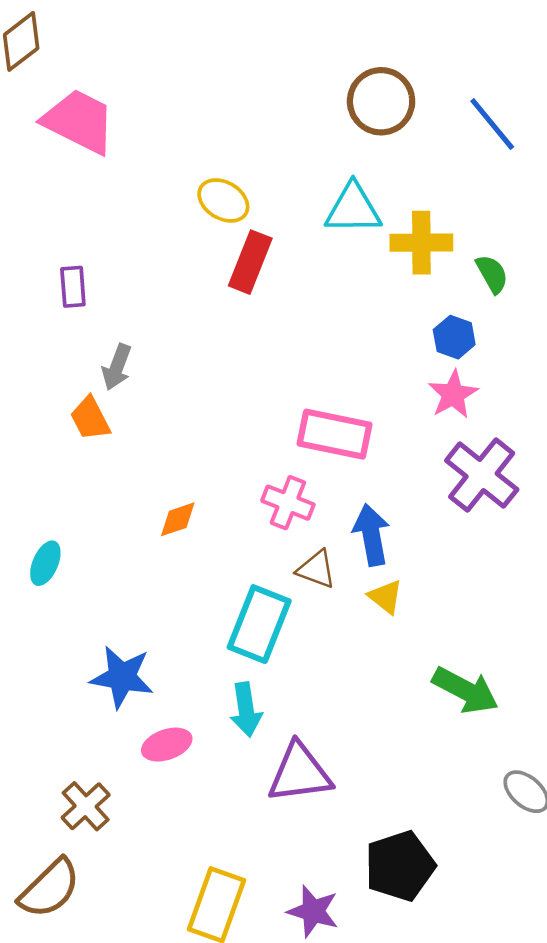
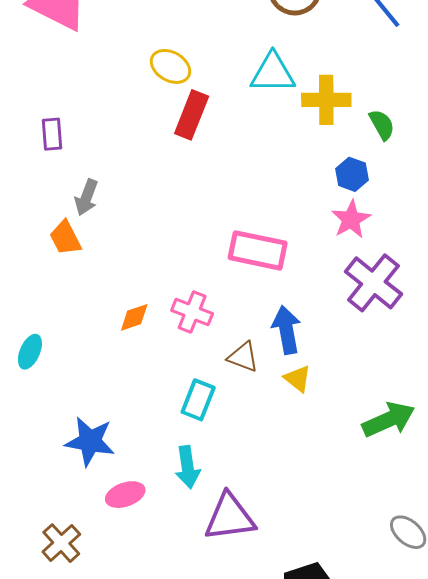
pink cross: (288, 503) -> (192, 312), moved
cyan rectangle: (259, 624) -> (198, 400), size x0.7
green arrow: (465, 690) -> (389, 420), moved, turned -52

